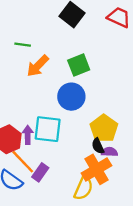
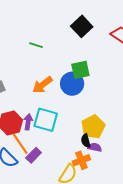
orange arrow: (38, 66) -> (42, 85), moved
blue circle: (71, 97) -> (72, 84), moved
orange cross: (96, 169) -> (81, 160), size x0.7

